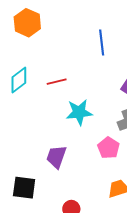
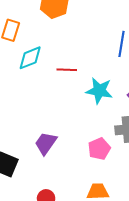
cyan star: (79, 112) -> (99, 91), moved

